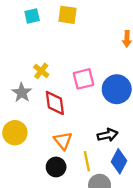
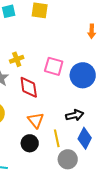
yellow cross: (41, 71) -> (17, 59), turned 32
pink square: (84, 79) -> (54, 66), turned 30

